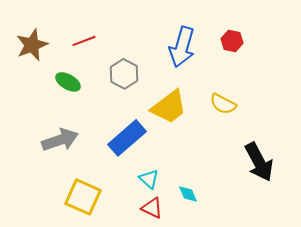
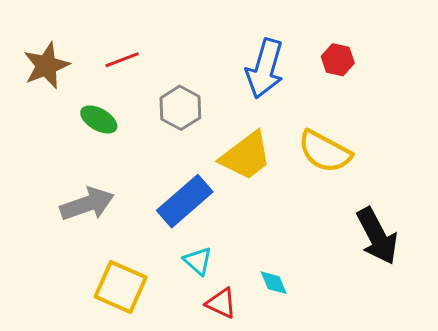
yellow semicircle: (223, 104) -> (325, 152), size x1.4
cyan triangle: (149, 179) -> (198, 261), moved

